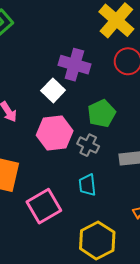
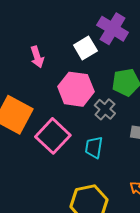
pink square: (44, 206) -> (53, 136), moved, turned -32

